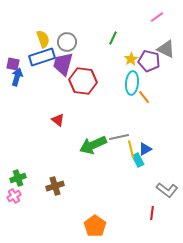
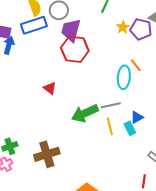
purple trapezoid: (63, 64) -> (71, 30), moved
cyan ellipse: (132, 83) -> (124, 77), moved
yellow line: (131, 149) -> (110, 126), moved
brown cross: (55, 186) -> (47, 154), size x1.4

